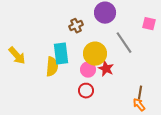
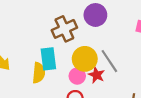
brown cross: (76, 26) -> (64, 29), size x1.6
gray line: (124, 43) -> (109, 61), moved

